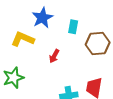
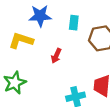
blue star: (42, 18) -> (40, 16), turned 30

